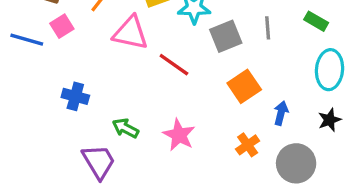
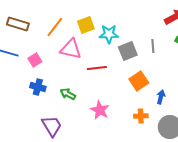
pink square: (62, 26) -> (35, 60), moved
red line: (174, 65) -> (97, 68), turned -42
green arrow: (125, 128) -> (68, 94), moved
orange cross: (248, 145) -> (141, 116), turned 32

